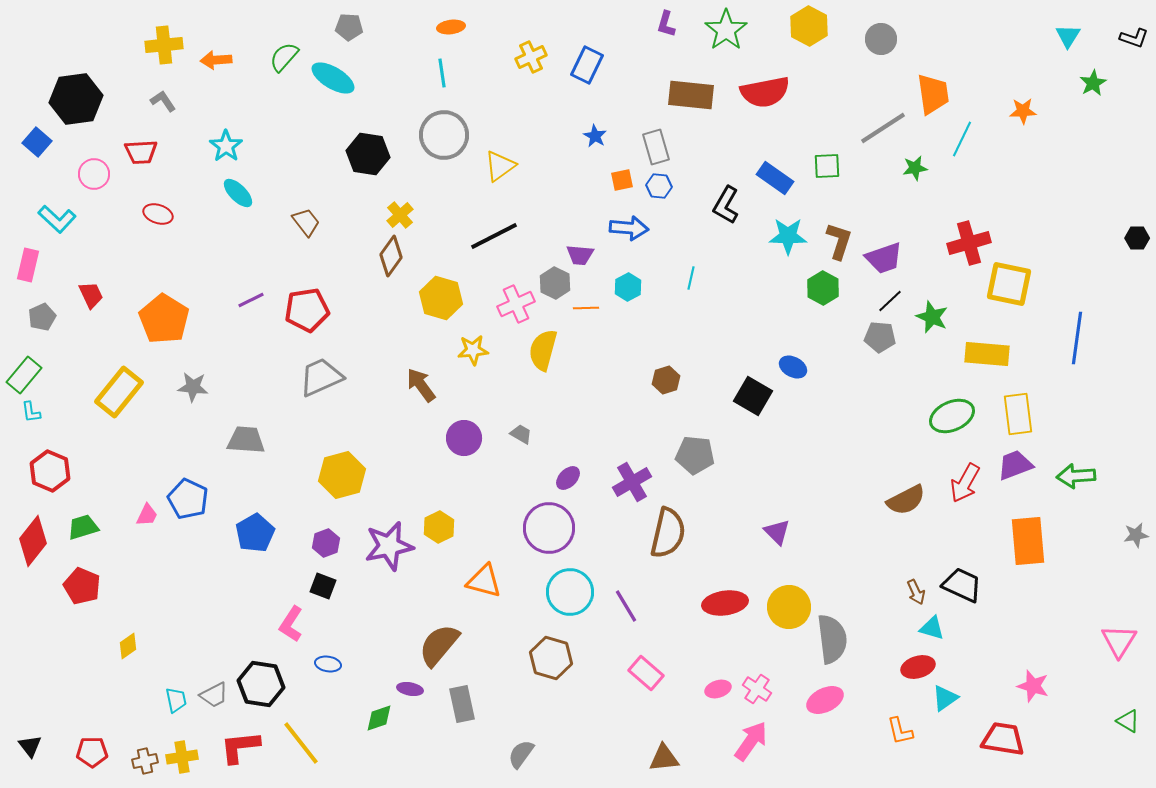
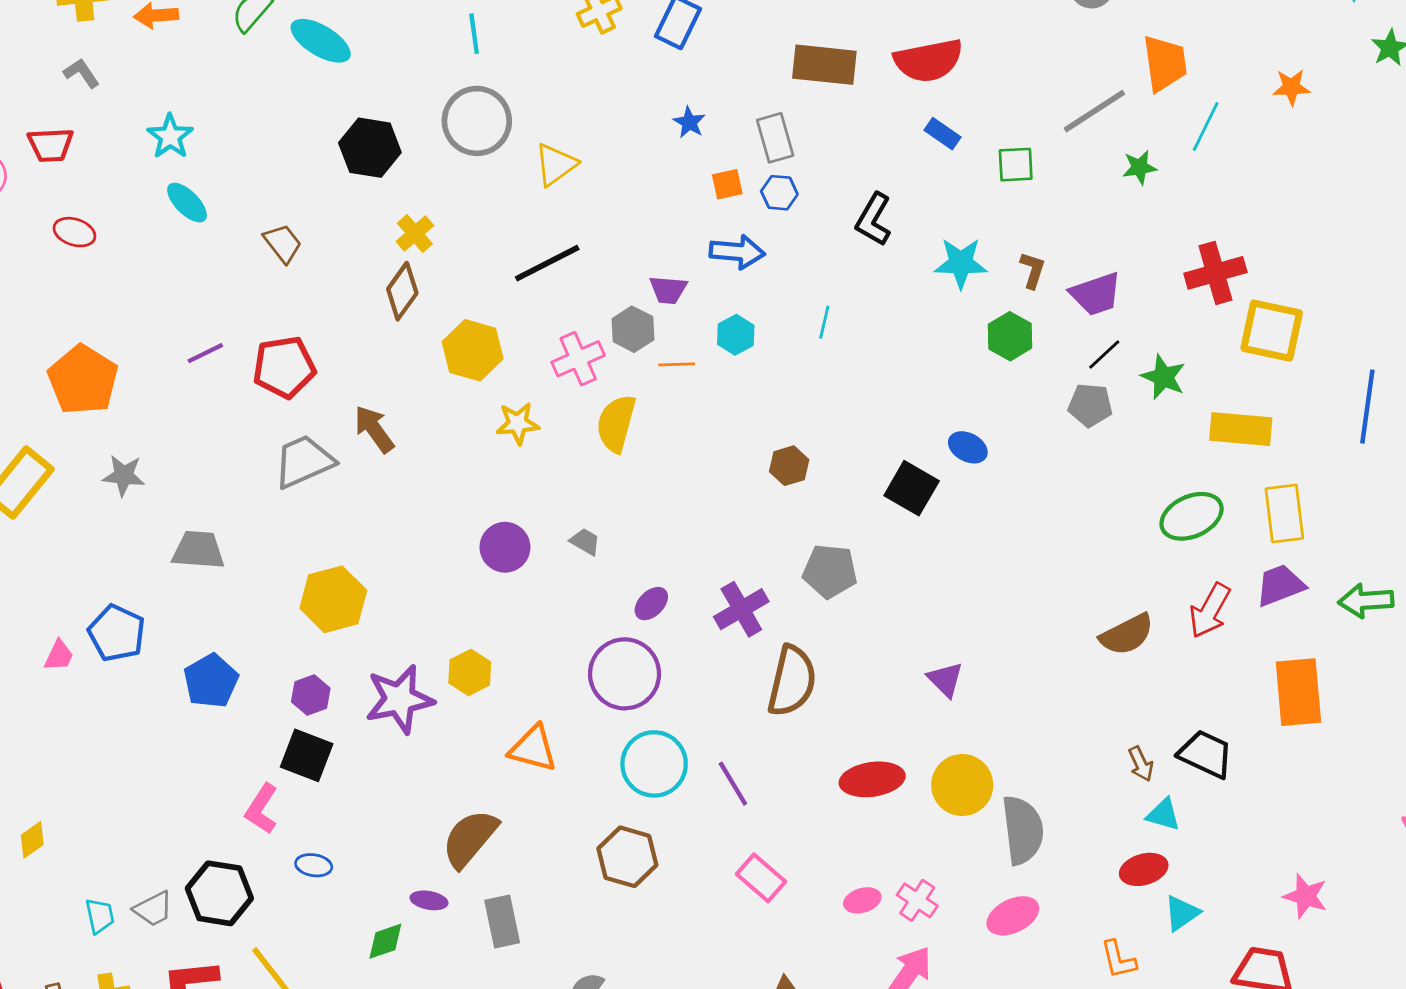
blue rectangle: (775, 178) -> (943, 134), moved, size x0.7
brown L-shape: (839, 241) -> (1033, 270), size x0.7
brown arrow: (421, 385) -> (374, 429), moved
black square: (323, 586) -> (307, 755), size x1.4

